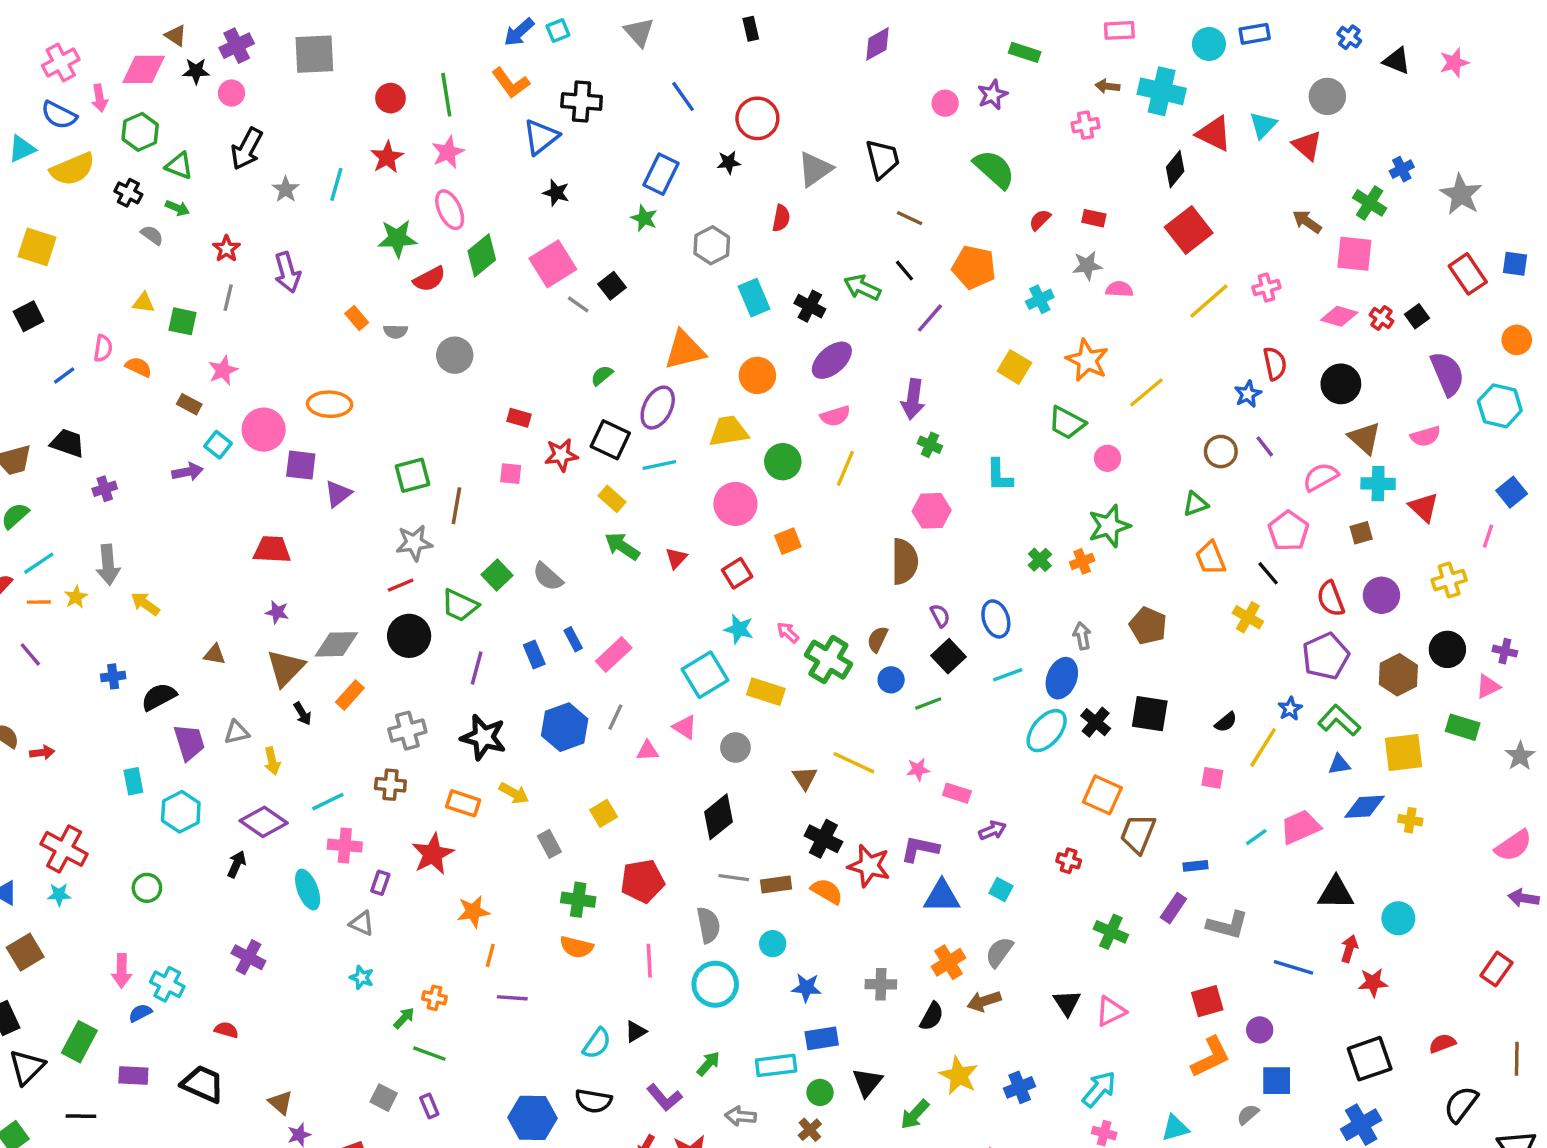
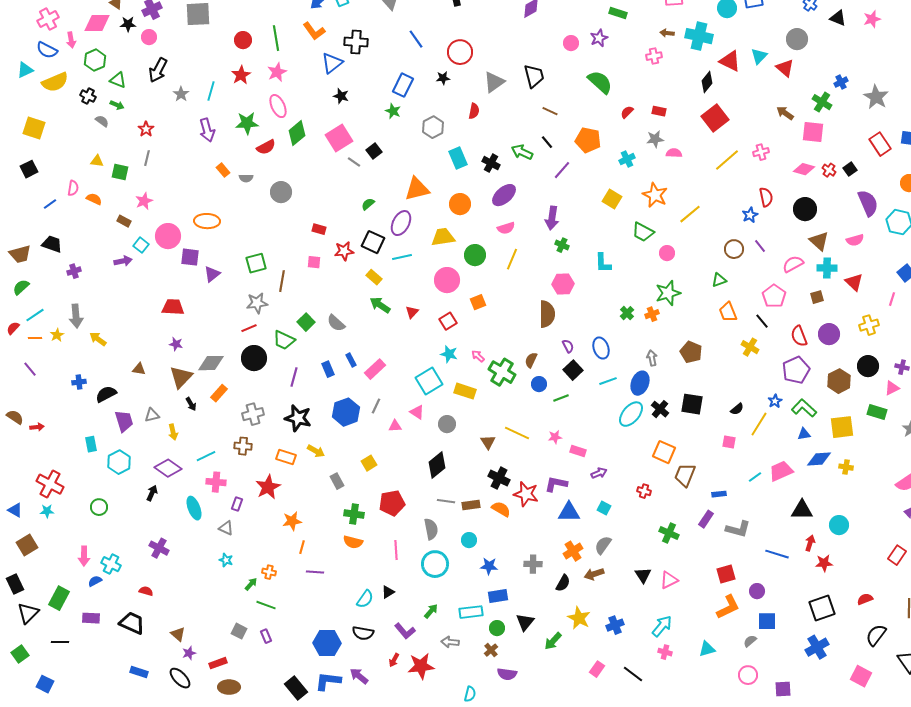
purple arrow: (287, 272) -> (207, 130), moved

